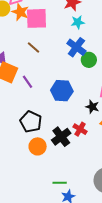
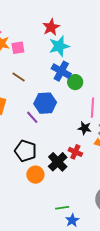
pink square: (37, 18) -> (18, 48), size x0.6
cyan star: (78, 22) -> (59, 46), size x1.5
purple line: (27, 82) -> (32, 117), moved
blue hexagon: (62, 91) -> (45, 103), moved

